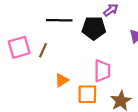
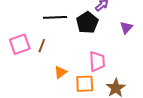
black pentagon: (94, 28) -> (87, 23), turned -30

